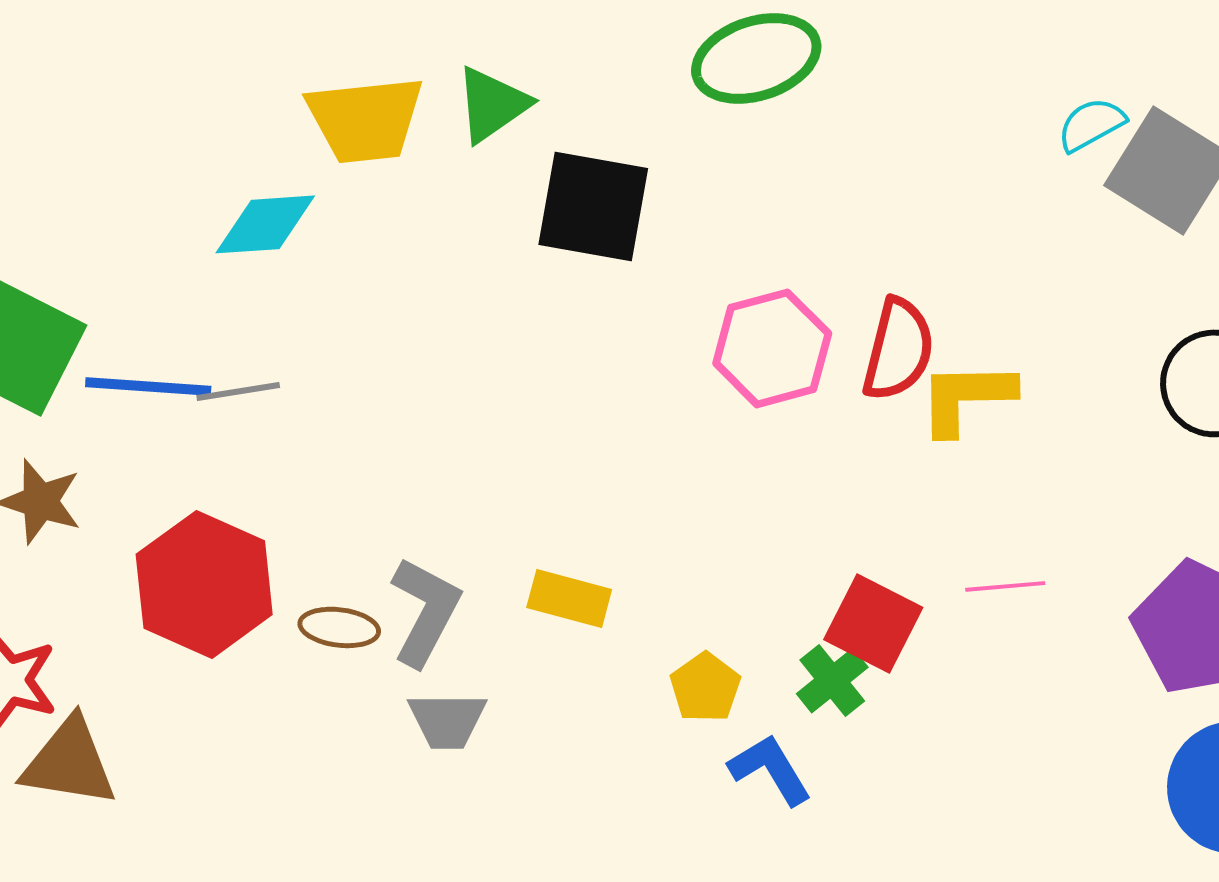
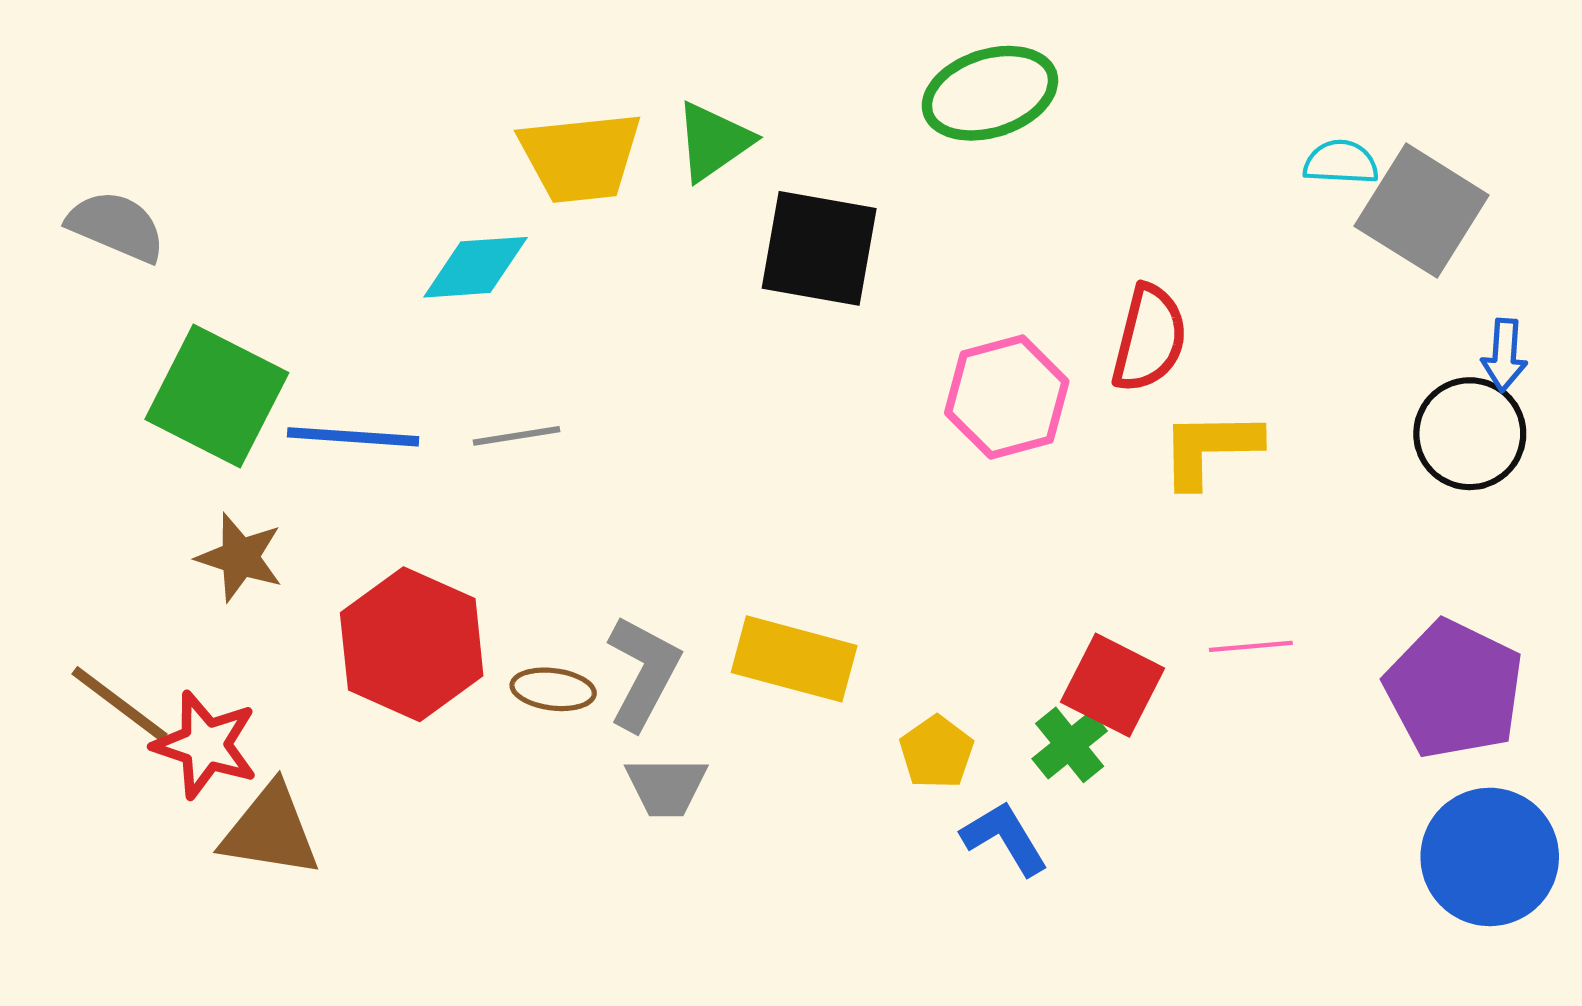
cyan semicircle: (1091, 124) -> (1341, 162), turned 32
red semicircle: (898, 349) -> (1149, 338), moved
gray line: (238, 391) -> (516, 436), moved
yellow rectangle: (569, 598) -> (794, 659), size x1.4

